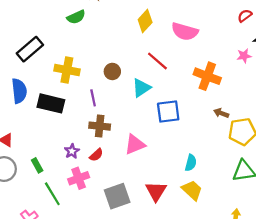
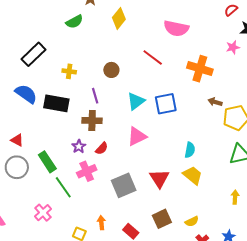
yellow diamond: (145, 21) -> (119, 18), moved
yellow cross: (67, 70) -> (69, 71), size x0.6
cyan triangle: (141, 88) -> (136, 101), moved
blue semicircle: (19, 91) -> (26, 94), turned -45
brown cross: (100, 126) -> (92, 121), moved
green rectangle: (37, 165) -> (47, 162), size x1.5

